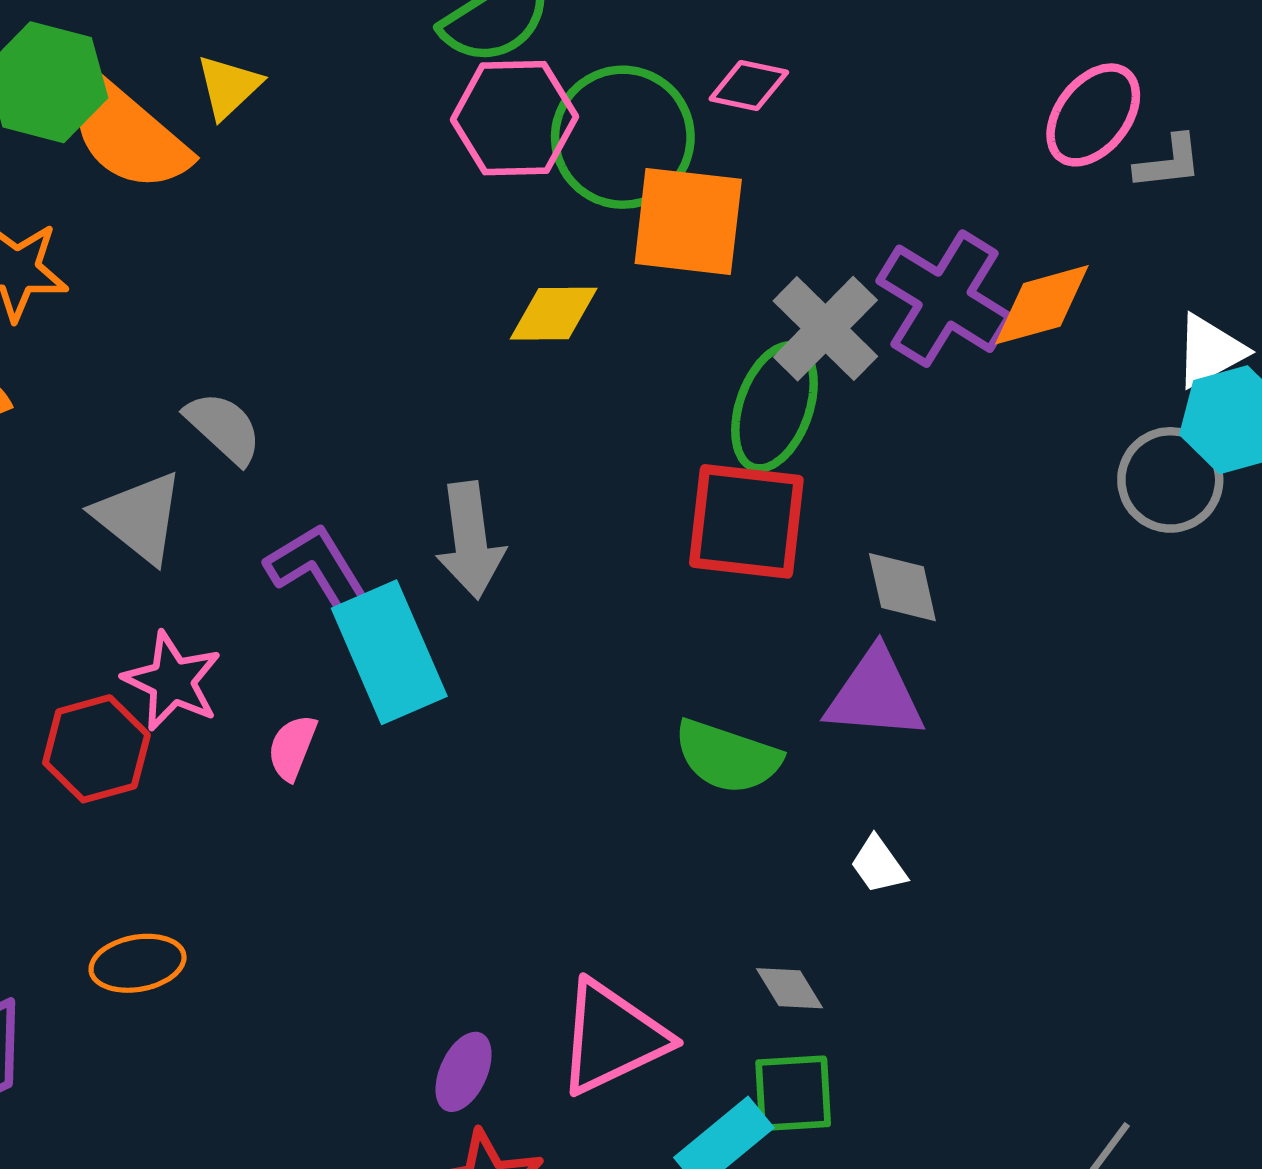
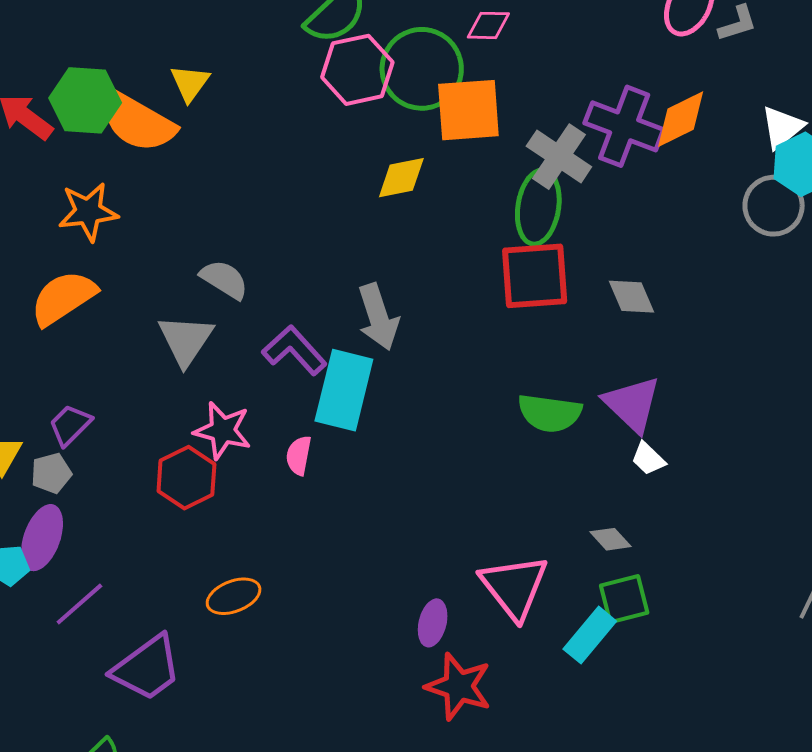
gray triangle: (139, 517) -> (186, 340), turned 36
cyan rectangle: (389, 652) -> (344, 390), turned 48
purple triangle: (875, 695) -> (632, 404), moved, turned 50
pink triangle: (612, 1038) -> (514, 587), turned -32

